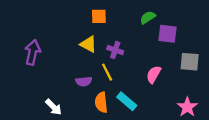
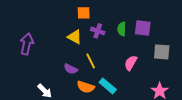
green semicircle: (148, 17) -> (122, 29), moved, turned -56
purple cross: (115, 50) -> (98, 31), moved
purple semicircle: (84, 81) -> (71, 69), turned 32
orange semicircle: (101, 102) -> (86, 87), turned -66

